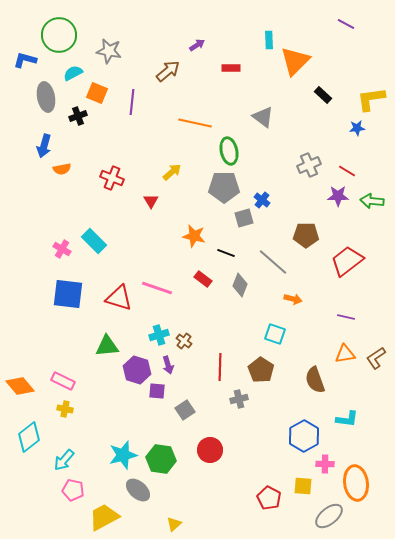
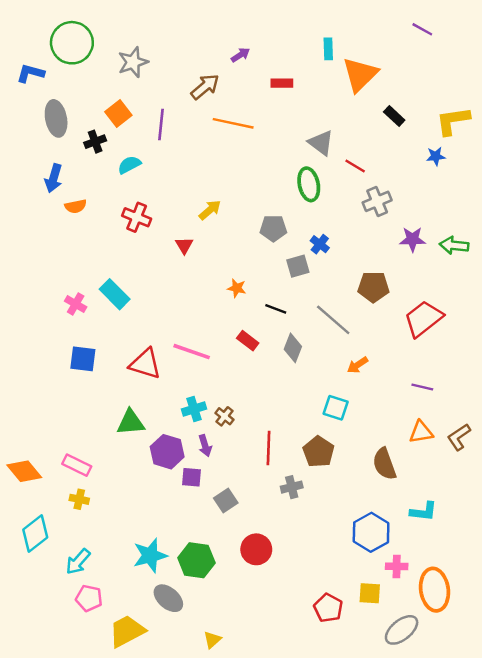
gray star: (109, 51) -> (133, 62), turned -30
cyan semicircle: (73, 73) -> (129, 165), moved
orange square: (97, 93) -> (118, 114), turned 30
orange line: (195, 123) -> (233, 123), moved
green ellipse: (229, 151) -> (309, 184), moved
red line: (347, 171) -> (355, 166), moved
gray pentagon: (224, 187) -> (273, 228), size x0.7
orange star: (194, 236) -> (237, 288), size x0.7
blue square: (68, 294) -> (83, 359), size x0.7
orange arrow: (293, 299) -> (358, 365), turned 132

